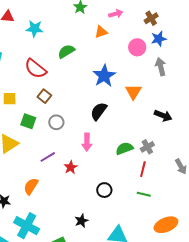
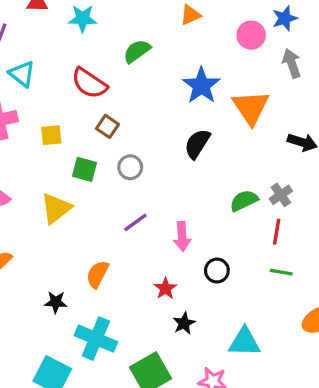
orange triangle: (133, 92) -> (251, 107), size x1.4
pink arrow: (87, 142) -> (182, 236), moved
purple line: (48, 157) -> (135, 222), moved
red star: (71, 167) -> (165, 288), moved

